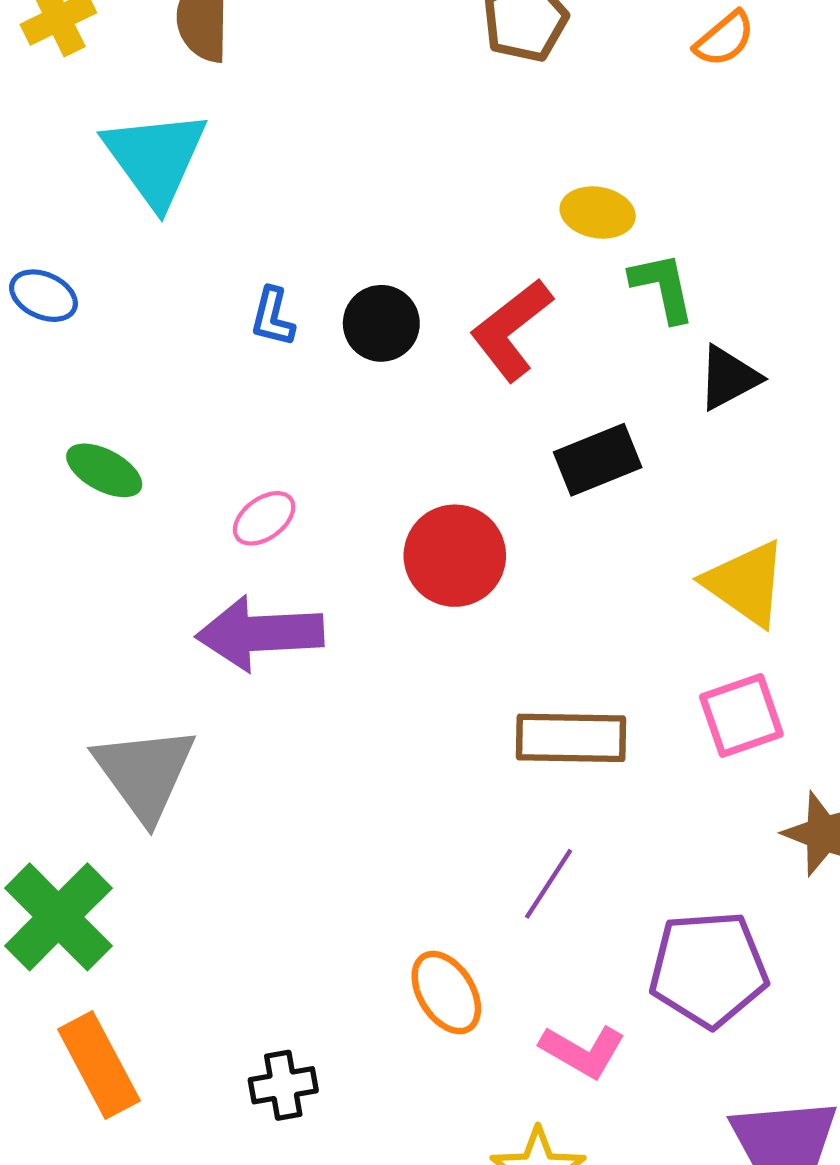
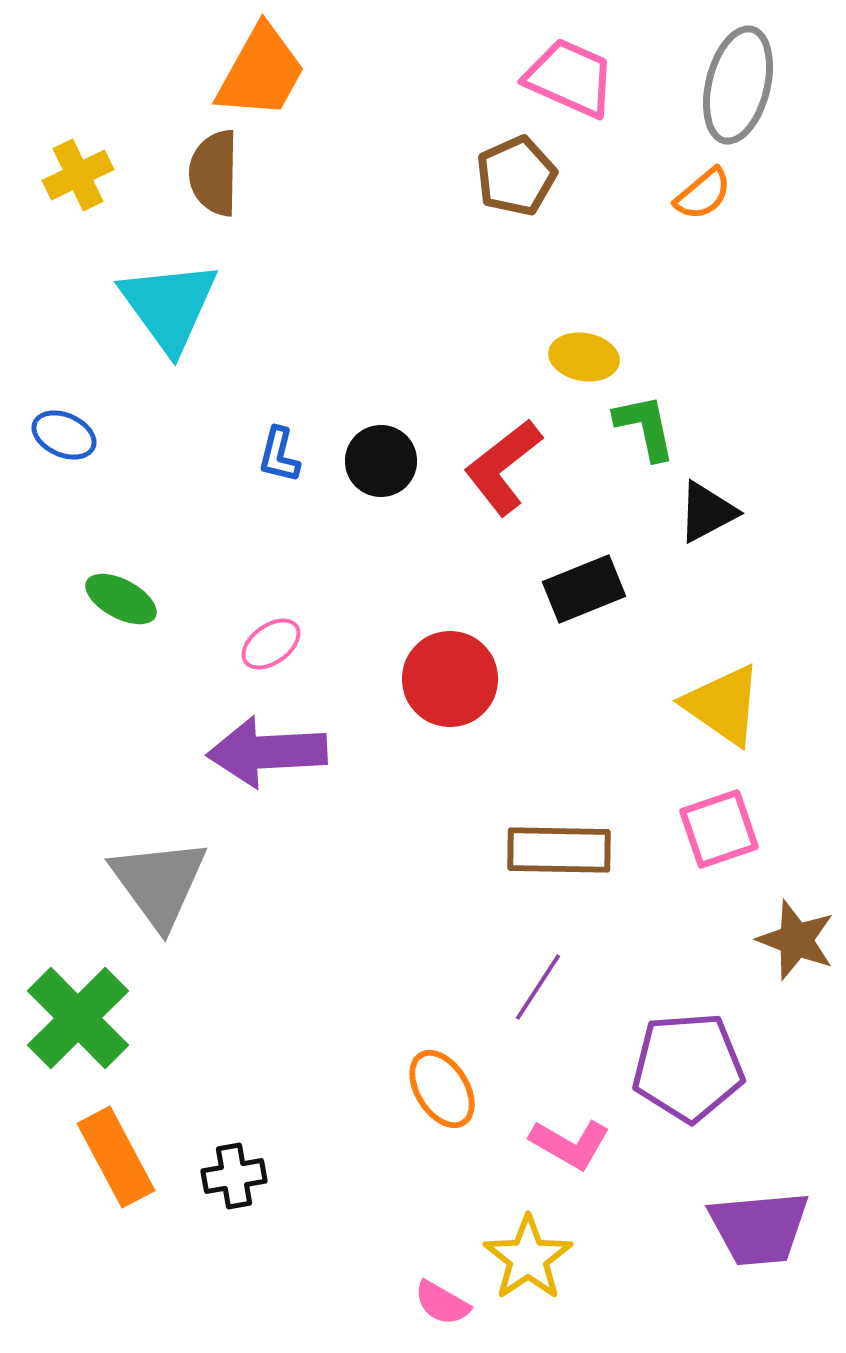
black cross: (283, 1085) -> (234, 1176), moved

